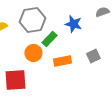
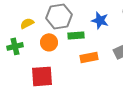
green rectangle: (49, 39) -> (76, 35), turned 42
orange circle: (33, 53) -> (49, 42), moved

